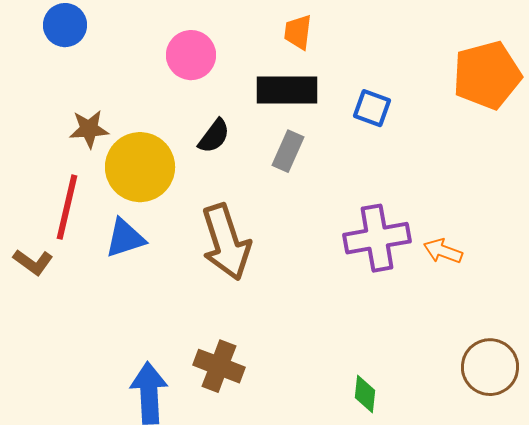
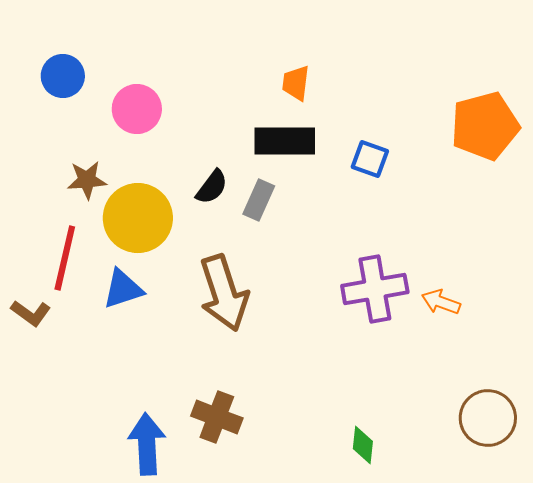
pink circle: (191, 55) -> (137, 109), moved
gray rectangle: (288, 151) -> (259, 200), moved

